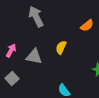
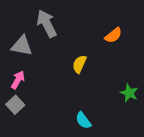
pink arrow: (11, 50) -> (18, 80), moved
gray triangle: (34, 56) -> (22, 46), moved

